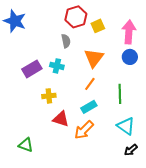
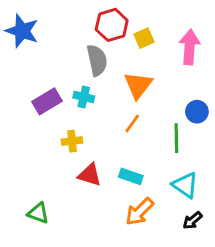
gray semicircle: (66, 41) -> (97, 60), size x1.5
blue circle: (130, 57) -> (197, 112), moved
cyan rectangle: (89, 107) -> (131, 176), moved, turned 49
orange arrow: (84, 130) -> (140, 212), moved

